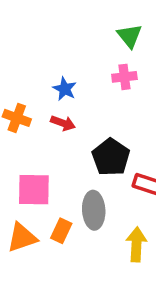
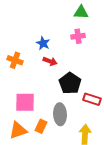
green triangle: (130, 36) -> (81, 12), turned -49
red arrow: (63, 123) -> (50, 61), moved

